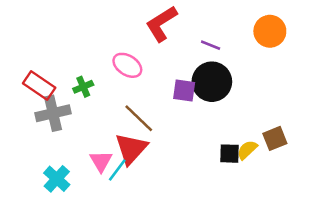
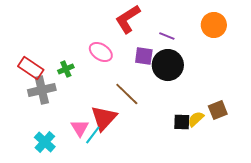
purple square: (184, 91) -> (144, 56), moved
brown line: (139, 118) -> (127, 94), moved

